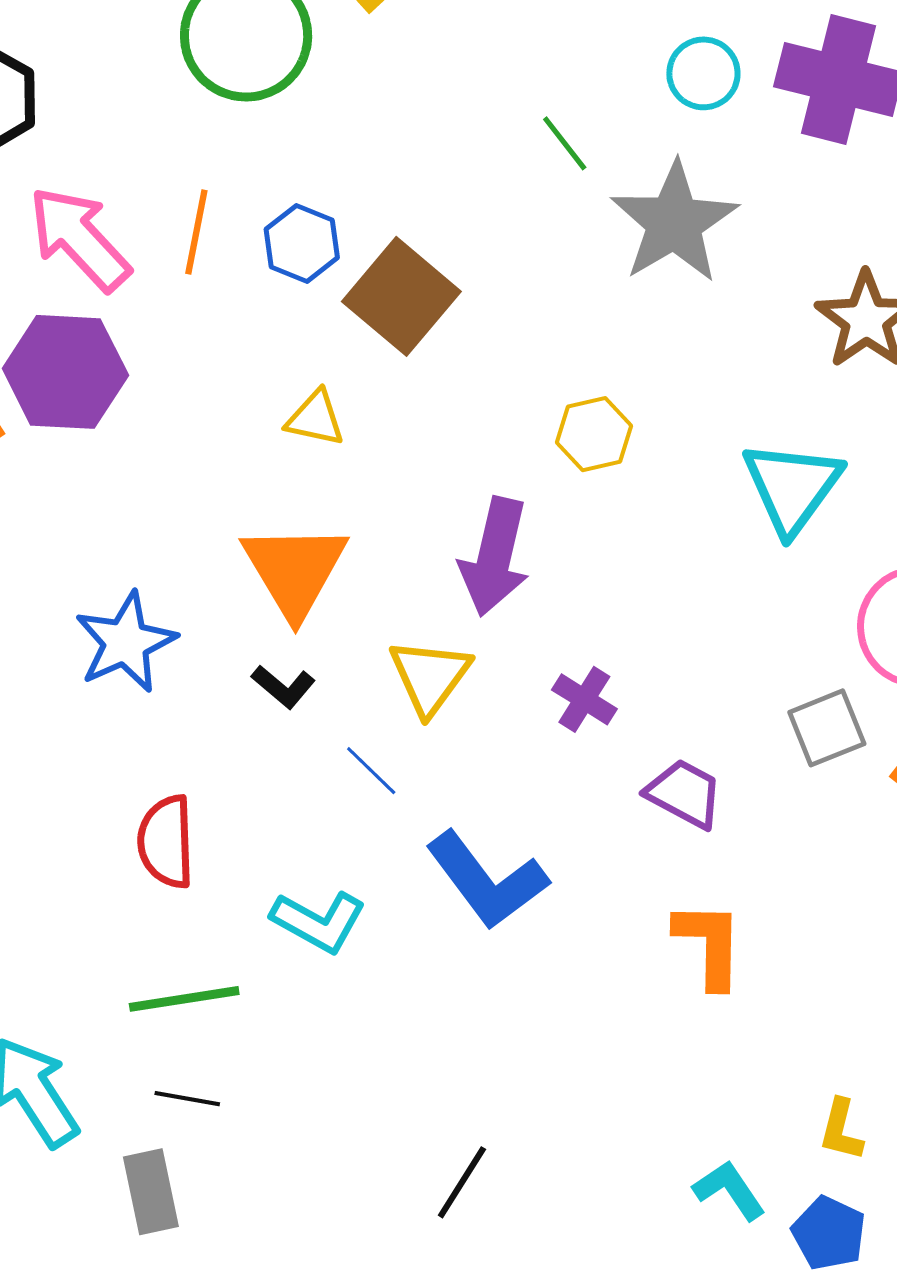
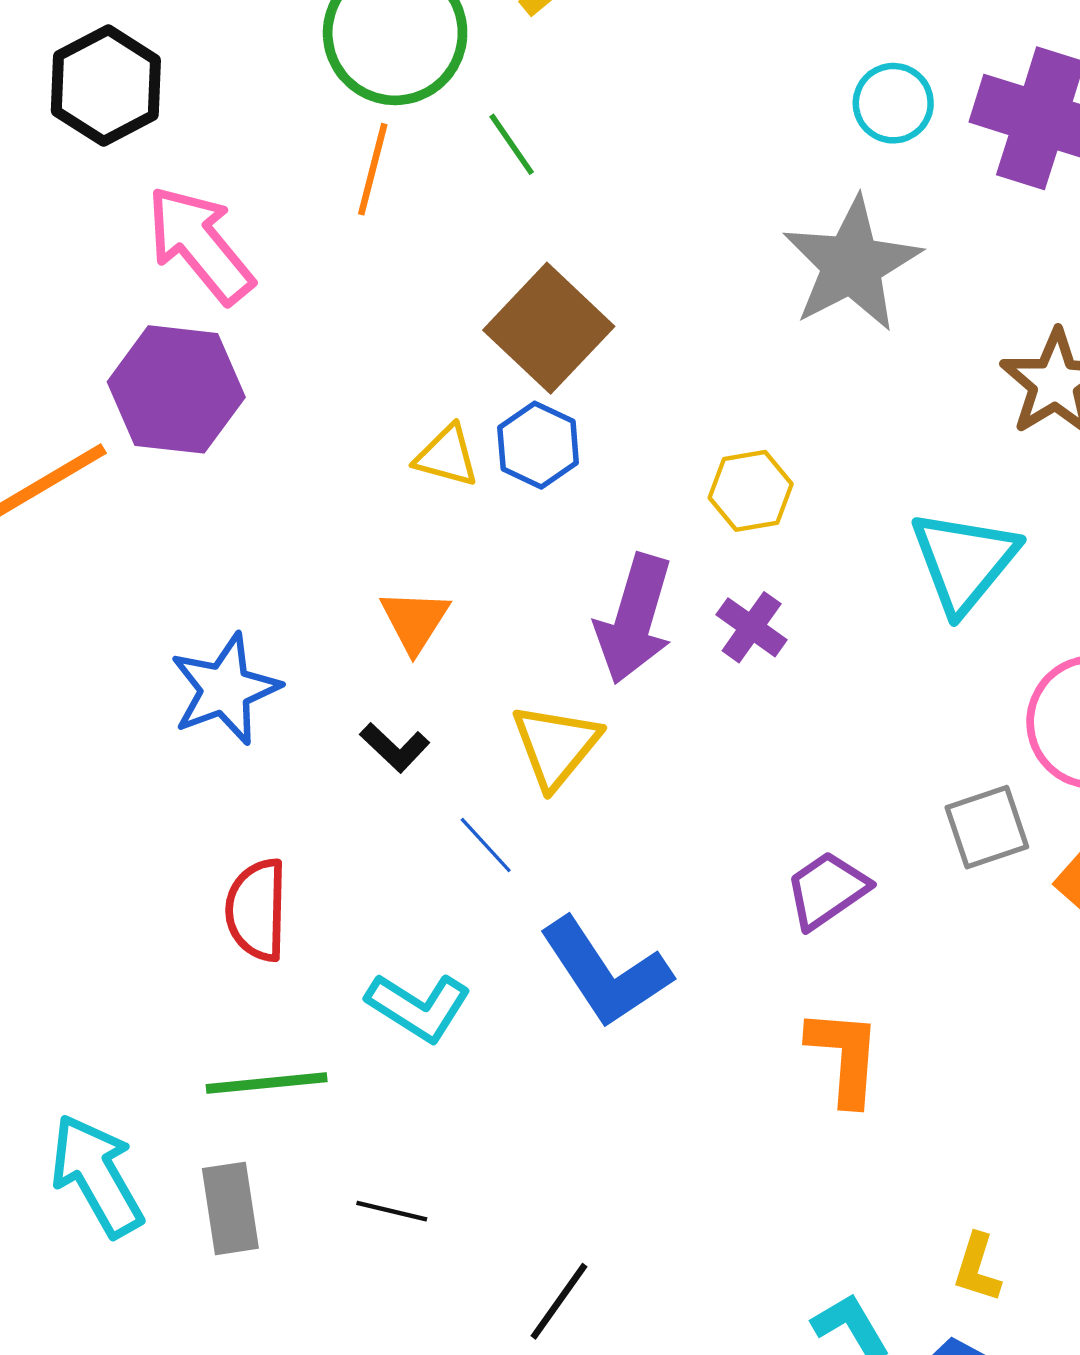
green line: (565, 143) -> (512, 144), moved
orange line: (196, 232) -> (373, 169), moved
blue hexagon: (302, 243) -> (538, 445), moved
orange triangle: (295, 570) -> (415, 621), size x0.6
purple cross: (584, 699) -> (752, 627), moved
purple trapezoid: (684, 794) -> (827, 890), turned -66
black line: (187, 1099) -> (392, 1211), moved
gray rectangle: (151, 1192) -> (230, 1208), moved

